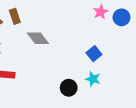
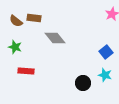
brown rectangle: (15, 16) -> (34, 18), turned -64

